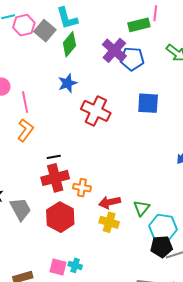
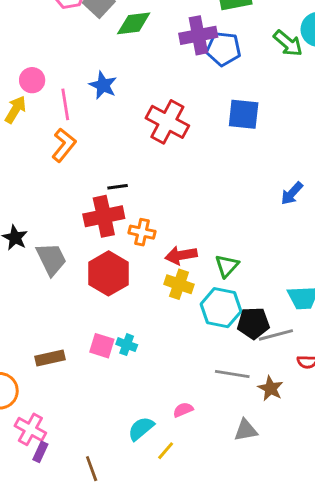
green diamond: (69, 44) -> (134, 23), turned 40
purple cross: (114, 50) -> (198, 35), turned 35
blue star: (68, 83) -> (103, 85), moved, turned -30
black line: (54, 157) -> (118, 187), moved
cyan hexagon: (163, 228) -> (221, 308), moved

